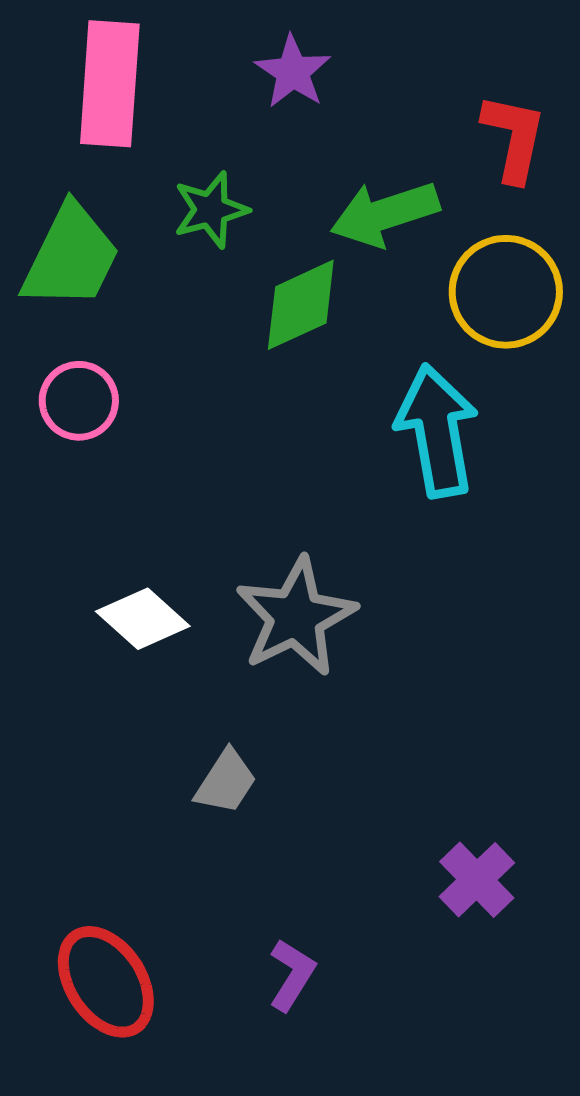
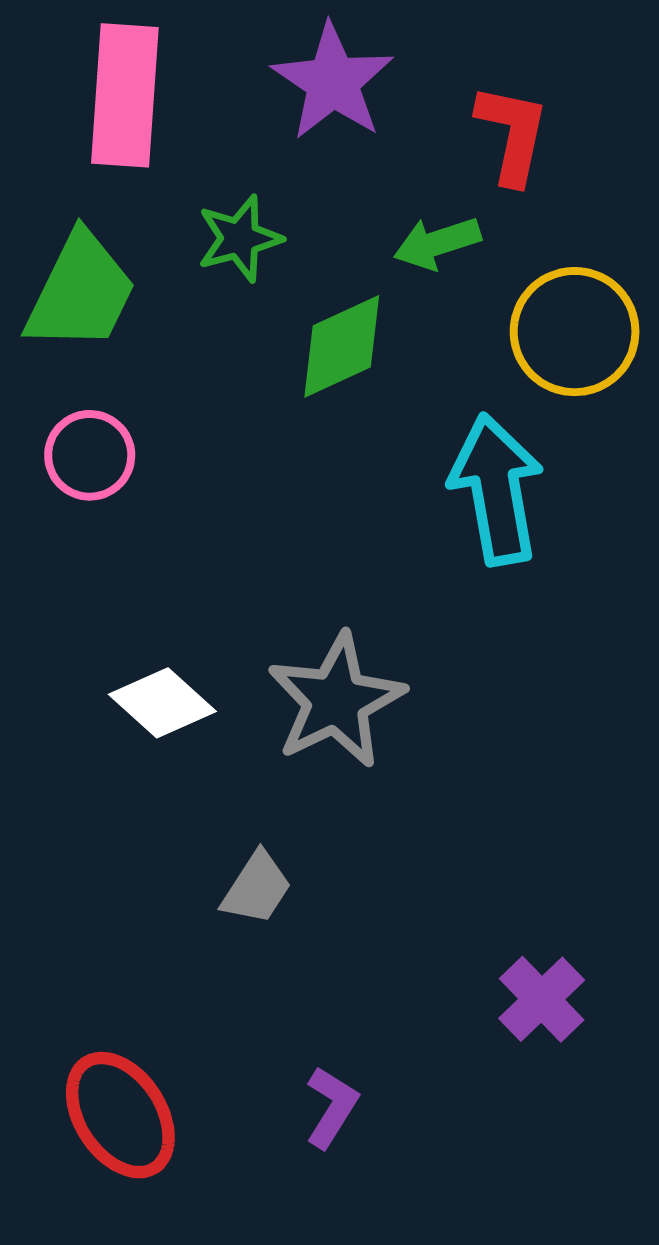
purple star: (293, 72) -> (333, 82), size x1.4
red L-shape: (514, 138) -> (512, 134), moved
green arrow: (385, 214) -> (437, 243), size x0.7

